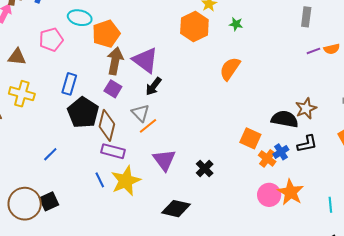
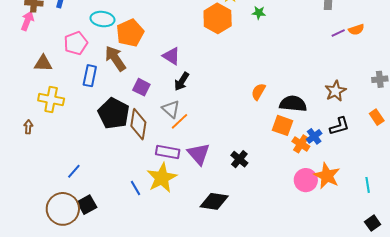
purple triangle: (145, 60) -> (171, 56), size x0.7
brown arrow: (115, 61) -> (115, 58), moved, turned -40
orange semicircle: (230, 69) -> (258, 92), moved, size x0.7
blue rectangle: (69, 84) -> (90, 76), moved
black semicircle: (285, 119) -> (293, 104), moved
purple rectangle: (113, 151) -> (168, 152), moved
blue line: (50, 154) -> (74, 171), moved
blue line: (100, 180) -> (135, 188), moved

